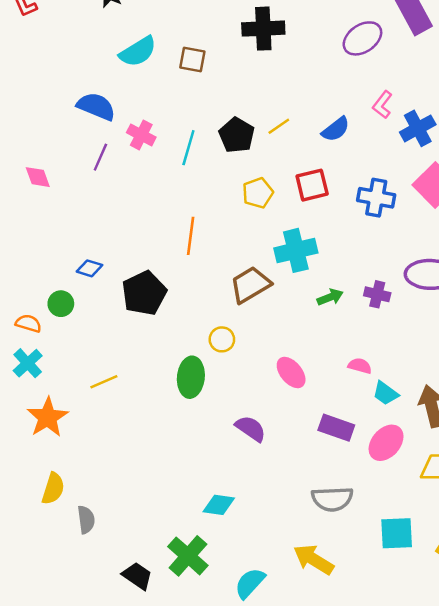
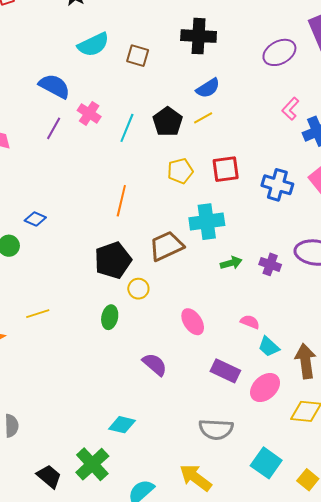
blue semicircle: (336, 129) -> (208, 88), moved
black pentagon: (144, 293) -> (113, 260), moved
green ellipse: (191, 377) -> (110, 317), size x0.7
cyan square: (397, 533) -> (266, 463), turned 32

